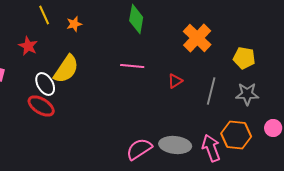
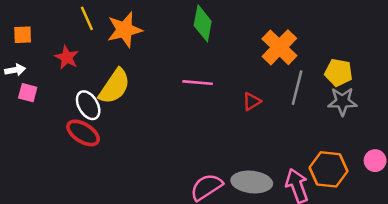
orange star: (74, 24) -> (125, 30), size x1.8
gray line: (211, 91) -> (297, 88), moved
gray star: (247, 94) -> (342, 101), moved

